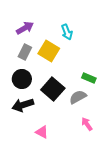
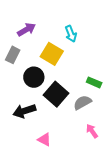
gray rectangle: (25, 52) -> (13, 55), moved
black circle: (22, 79) -> (34, 77), moved

